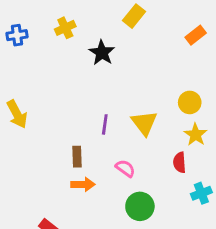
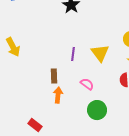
orange arrow: (83, 184) -> (58, 95), turned -84

